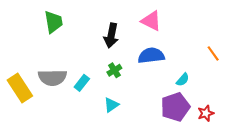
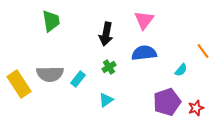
pink triangle: (151, 21) -> (144, 20), turned 40
cyan semicircle: (183, 80) -> (181, 70), moved

